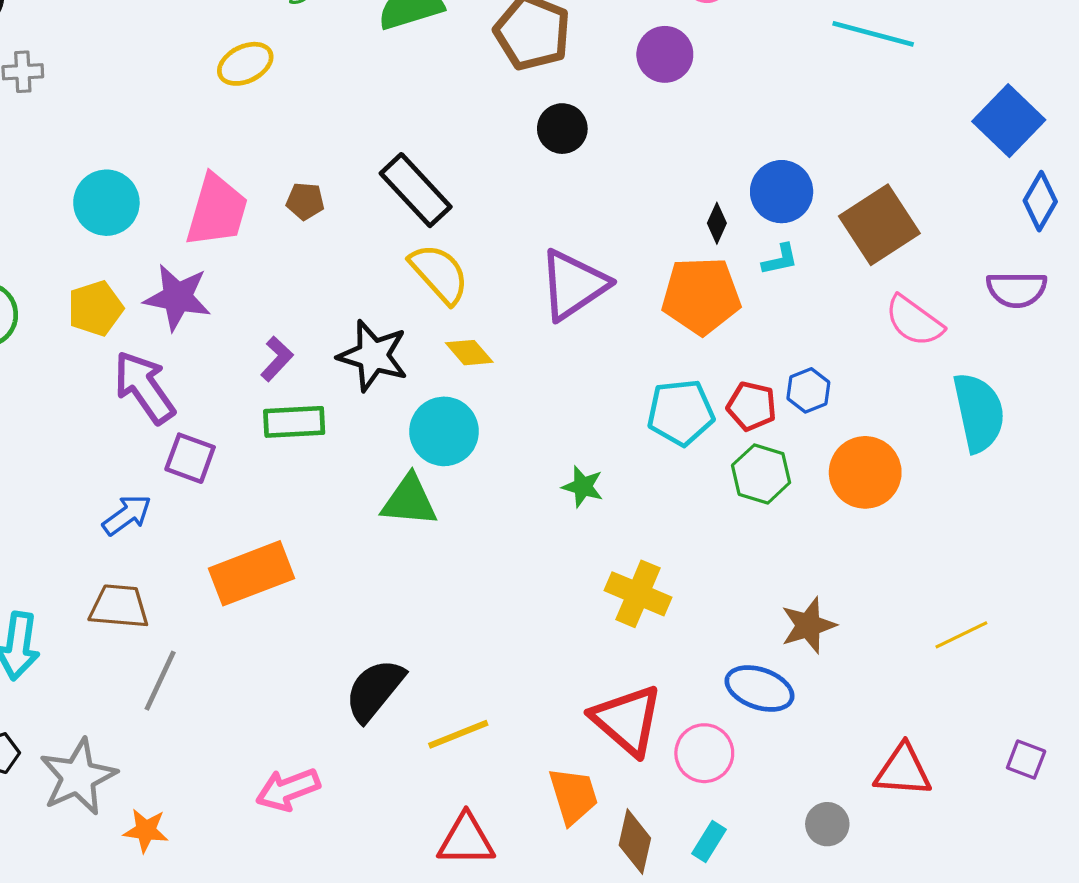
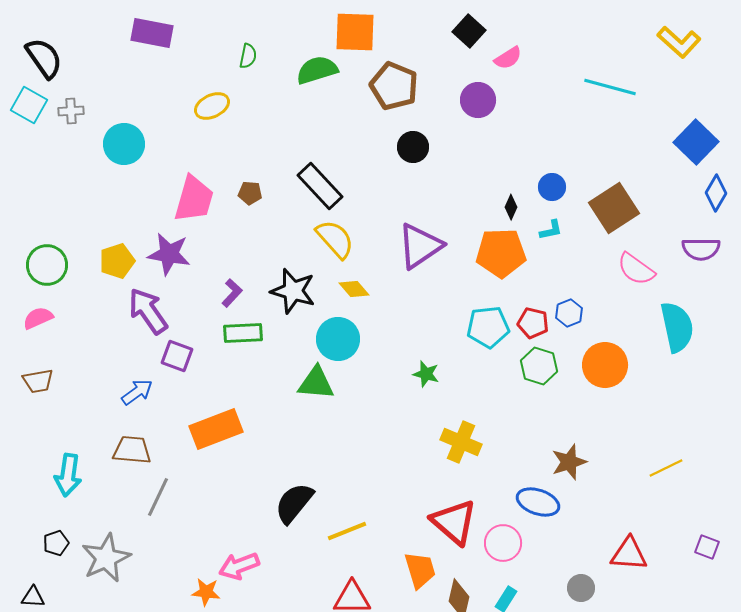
blue circle: (782, 192) -> (552, 187), size x0.7
cyan circle: (106, 203) -> (124, 144), moved
orange star: (146, 830) -> (206, 592), moved

